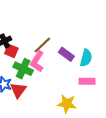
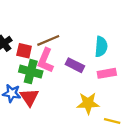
brown line: (42, 45) -> (48, 40), turned 30
red square: (11, 51) -> (24, 51), moved
purple rectangle: (66, 54) -> (75, 65), moved

